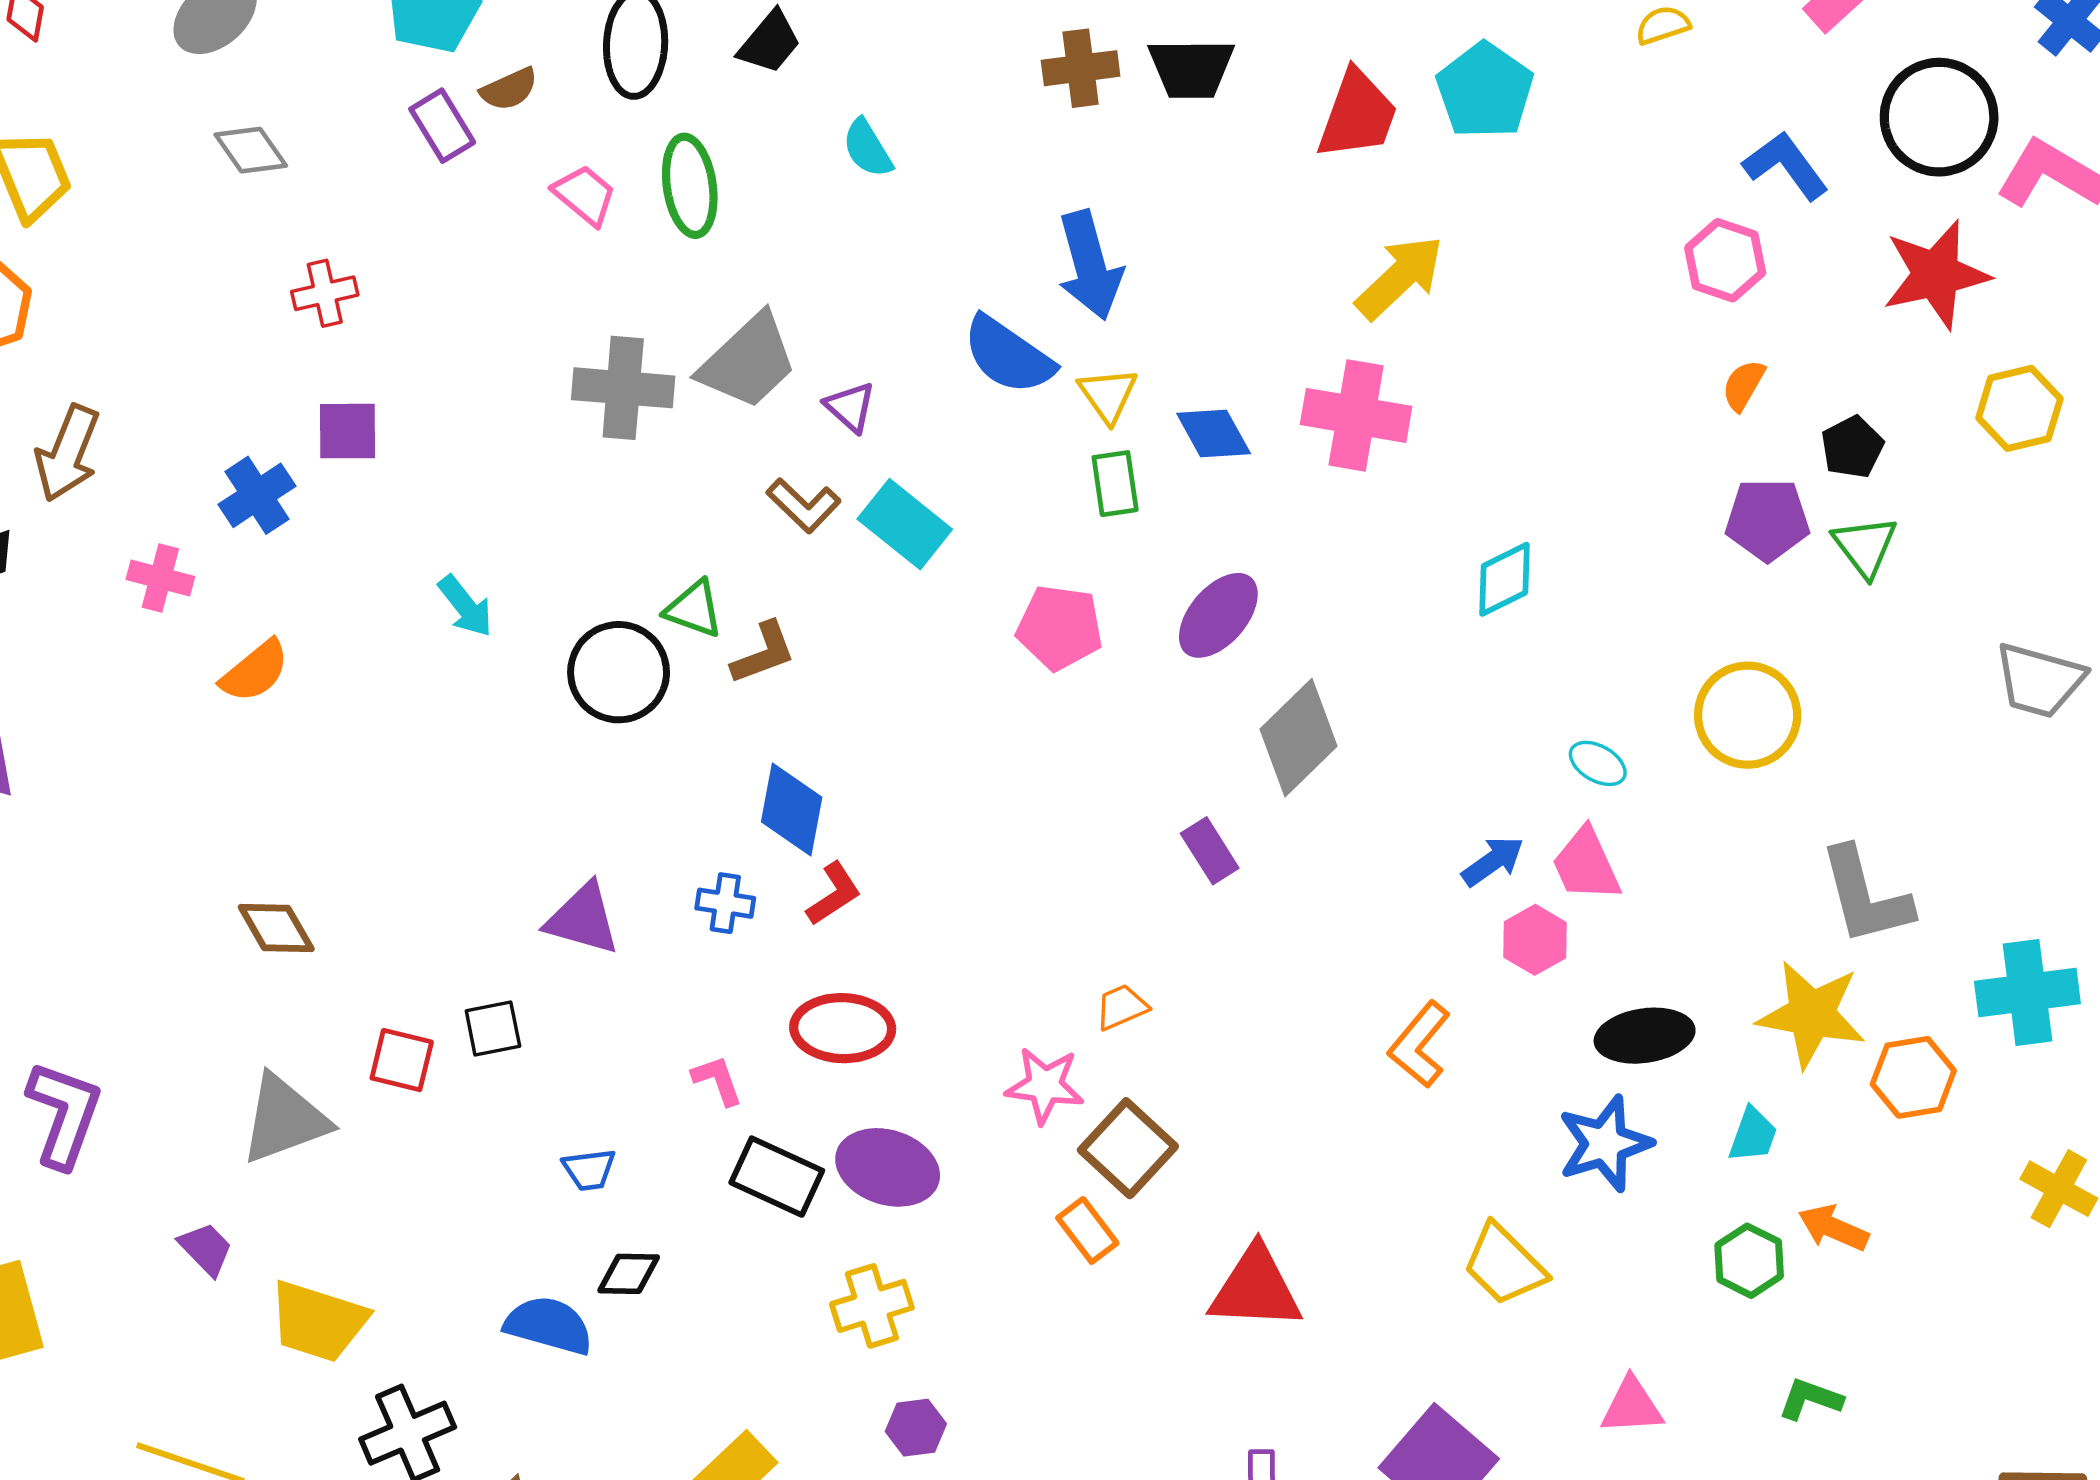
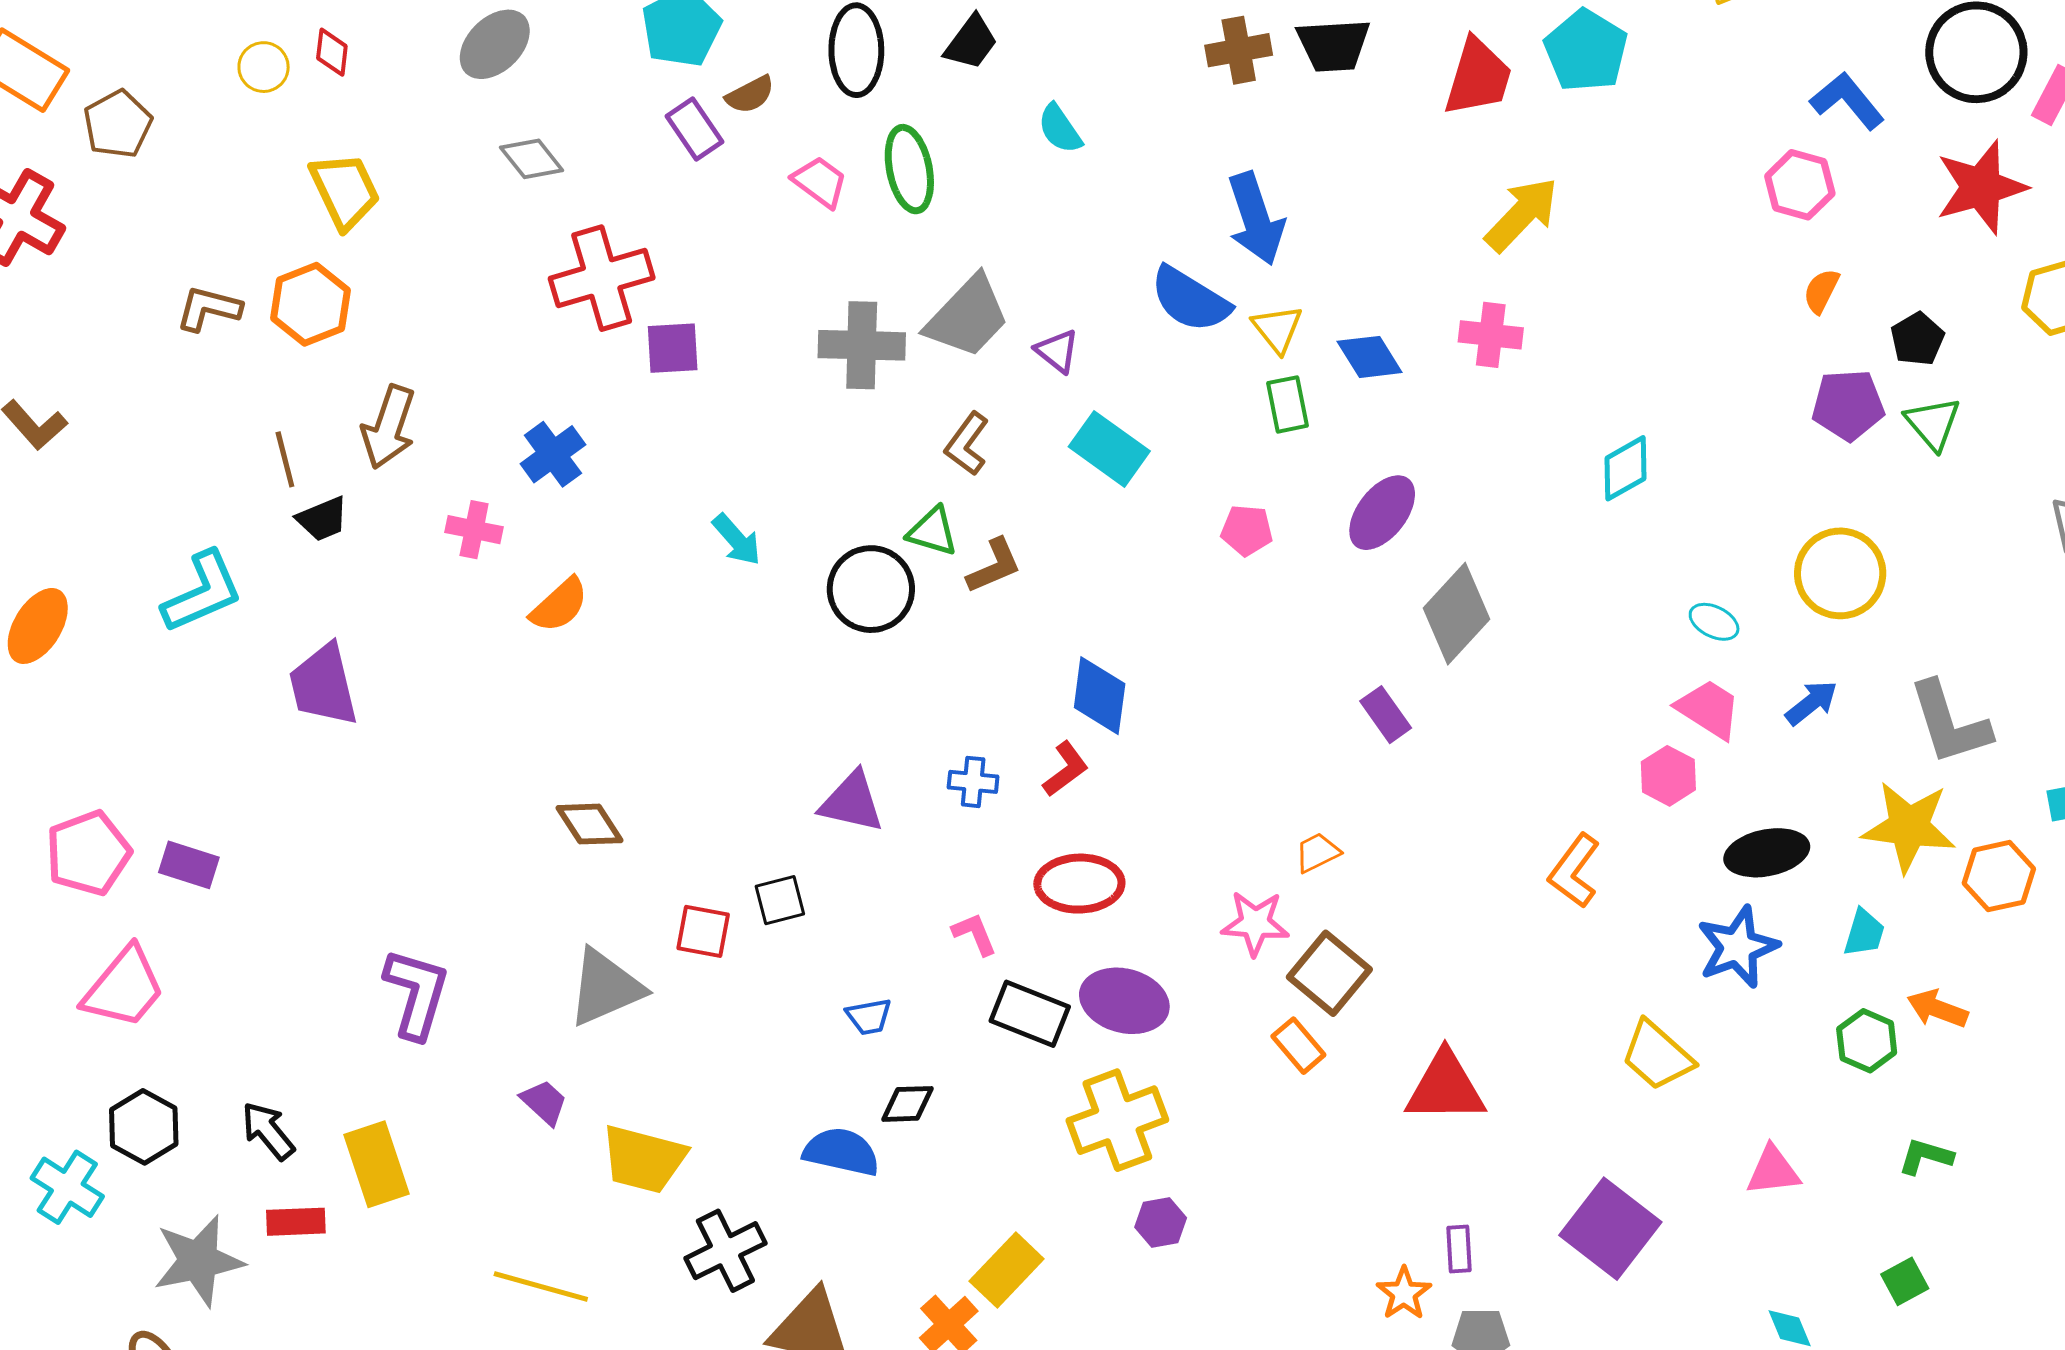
red cross: (325, 293) -> (602, 278), size x1.8
pink cross: (1356, 415) -> (1491, 335), size x0.7
purple square: (348, 431) -> (673, 348), moved
brown L-shape: (804, 505) -> (967, 444), moved, turned 86
pink pentagon: (1060, 627) -> (1247, 530), size x0.7
blue diamond: (792, 810) -> (1100, 696), moved
blue arrow: (1493, 861) -> (1811, 703), moved
pink trapezoid: (1586, 865) -> (1709, 709), turned 150
yellow cross: (872, 1306) -> (1117, 1120), size x1.4

